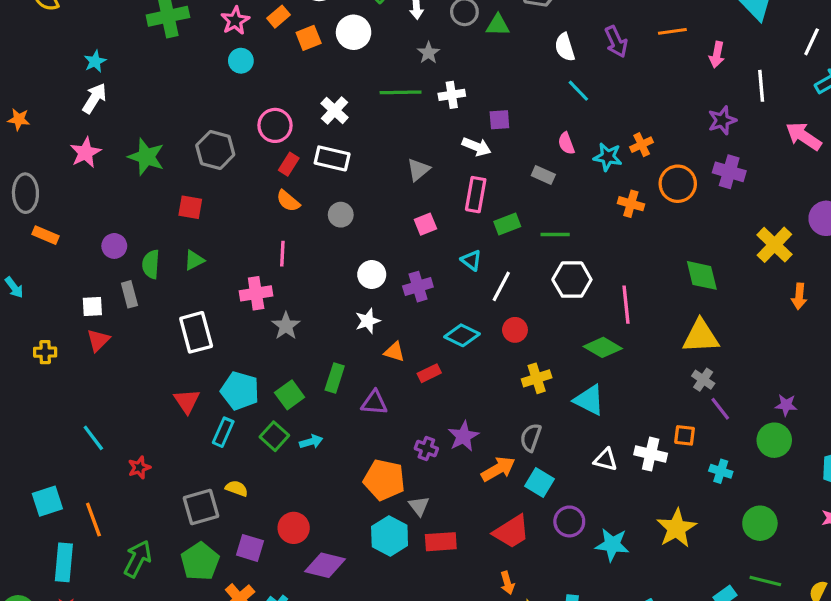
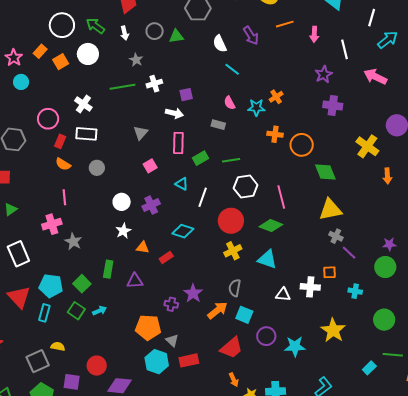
orange circle: (678, 184) -> (302, 145), moved
red circle: (515, 330) -> (231, 221), moved, size x1.6
red triangle: (187, 401) -> (19, 297), size x1.4

